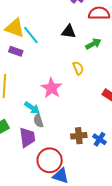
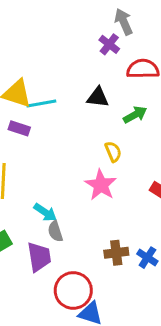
cyan line: (31, 35) -> (41, 104), turned -60
pink star: (52, 88) -> (101, 185), moved

